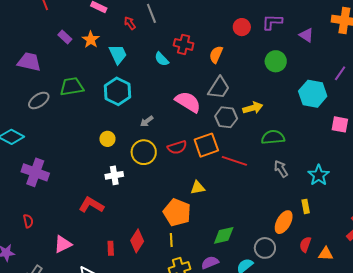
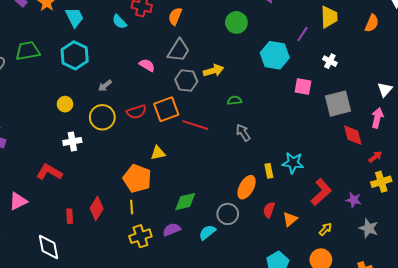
pink semicircle: (188, 102) -> (147, 65), size x0.6
green semicircle: (273, 137) -> (235, 100), size x0.6
cyan star: (319, 175) -> (293, 163), moved, turned -30
pink triangle: (63, 244) -> (18, 201), moved
orange triangle: (326, 254) -> (290, 219), turned -42

